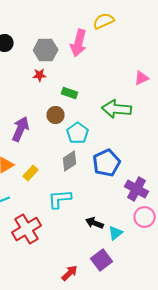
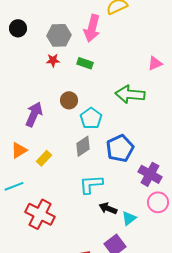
green rectangle: (70, 93) -> (85, 63), moved
cyan L-shape: (60, 199) -> (91, 184), moved
red cross: (27, 229) -> (40, 214), turned -32

